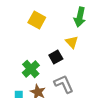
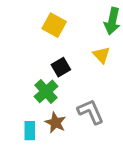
black square: (56, 57) -> (61, 67), moved

